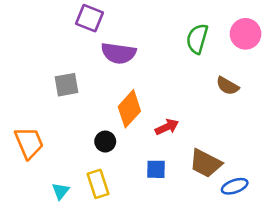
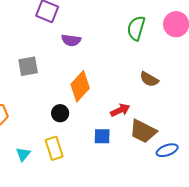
purple semicircle: (119, 53) -> (71, 40), size x0.7
brown semicircle: (227, 86) -> (149, 79), moved
red arrow: (167, 127) -> (120, 110), moved

